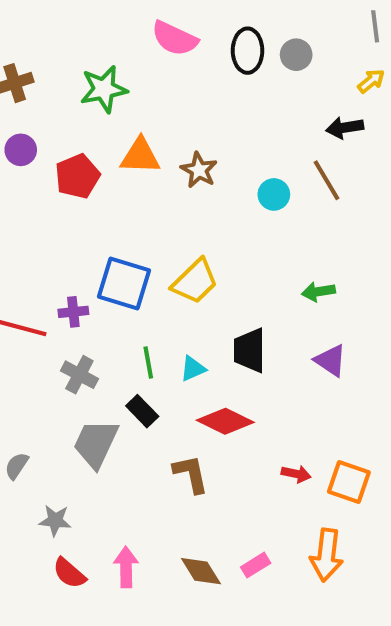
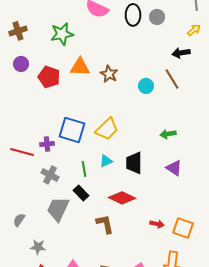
red pentagon: (77, 176) -> (49, 77), turned -30
cyan triangle: (193, 369) -> (106, 161), moved

